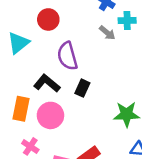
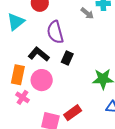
pink cross: (30, 146) -> (23, 97), moved

